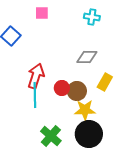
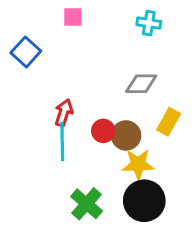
red arrow: (36, 76) -> (64, 113), size x0.7

